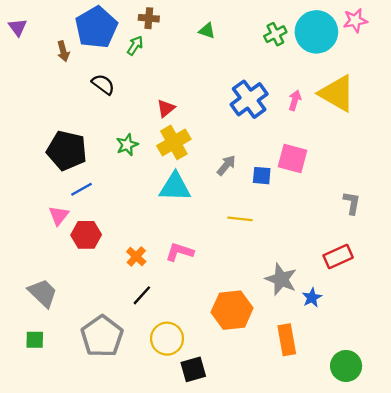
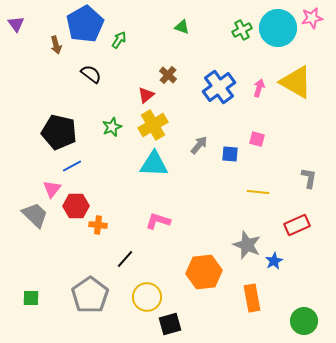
brown cross: (149, 18) -> (168, 75), moved, turned 36
pink square: (292, 158) -> (257, 139), size x0.6
yellow line: (240, 219) -> (258, 192), moved
orange cross: (136, 257) -> (98, 225), moved, turned -36
gray trapezoid: (43, 293) -> (35, 215), moved

